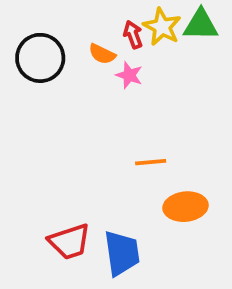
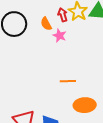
orange semicircle: (102, 54) -> (46, 24), turned 32

